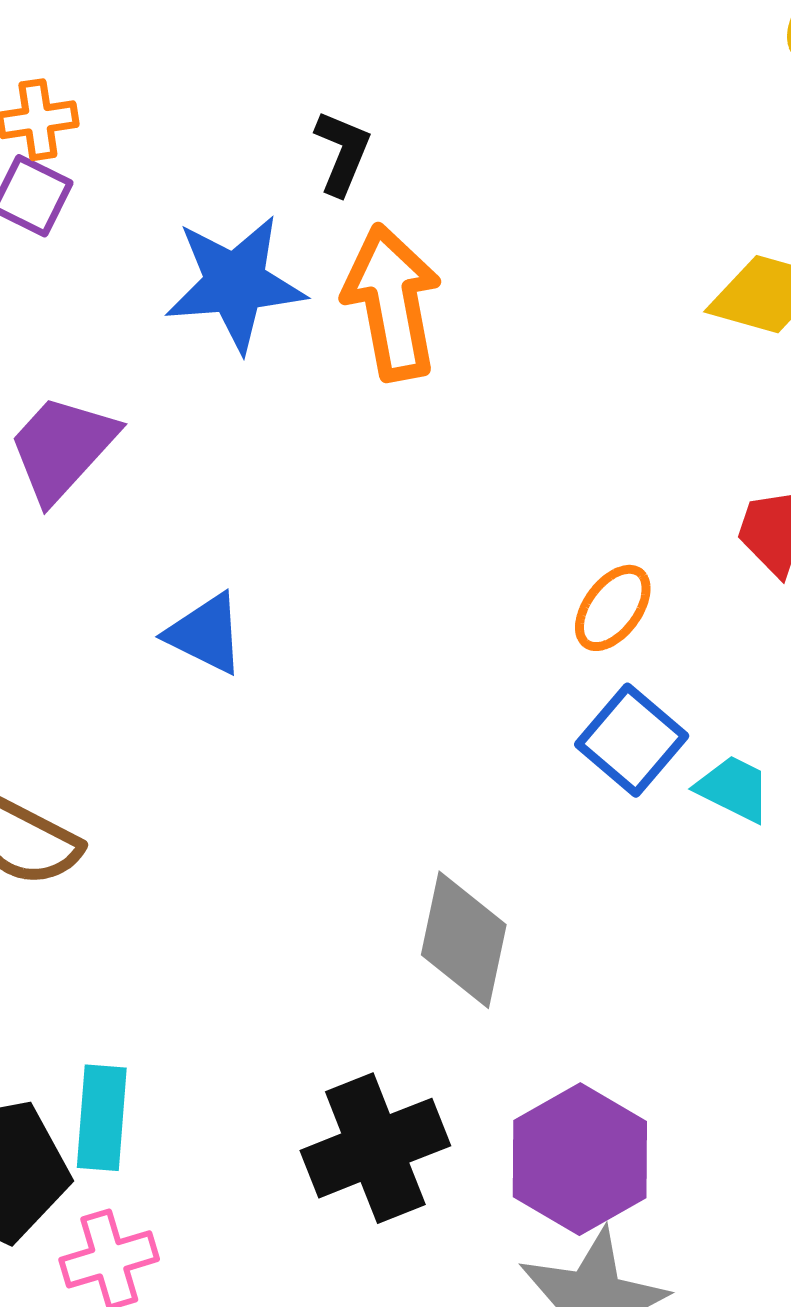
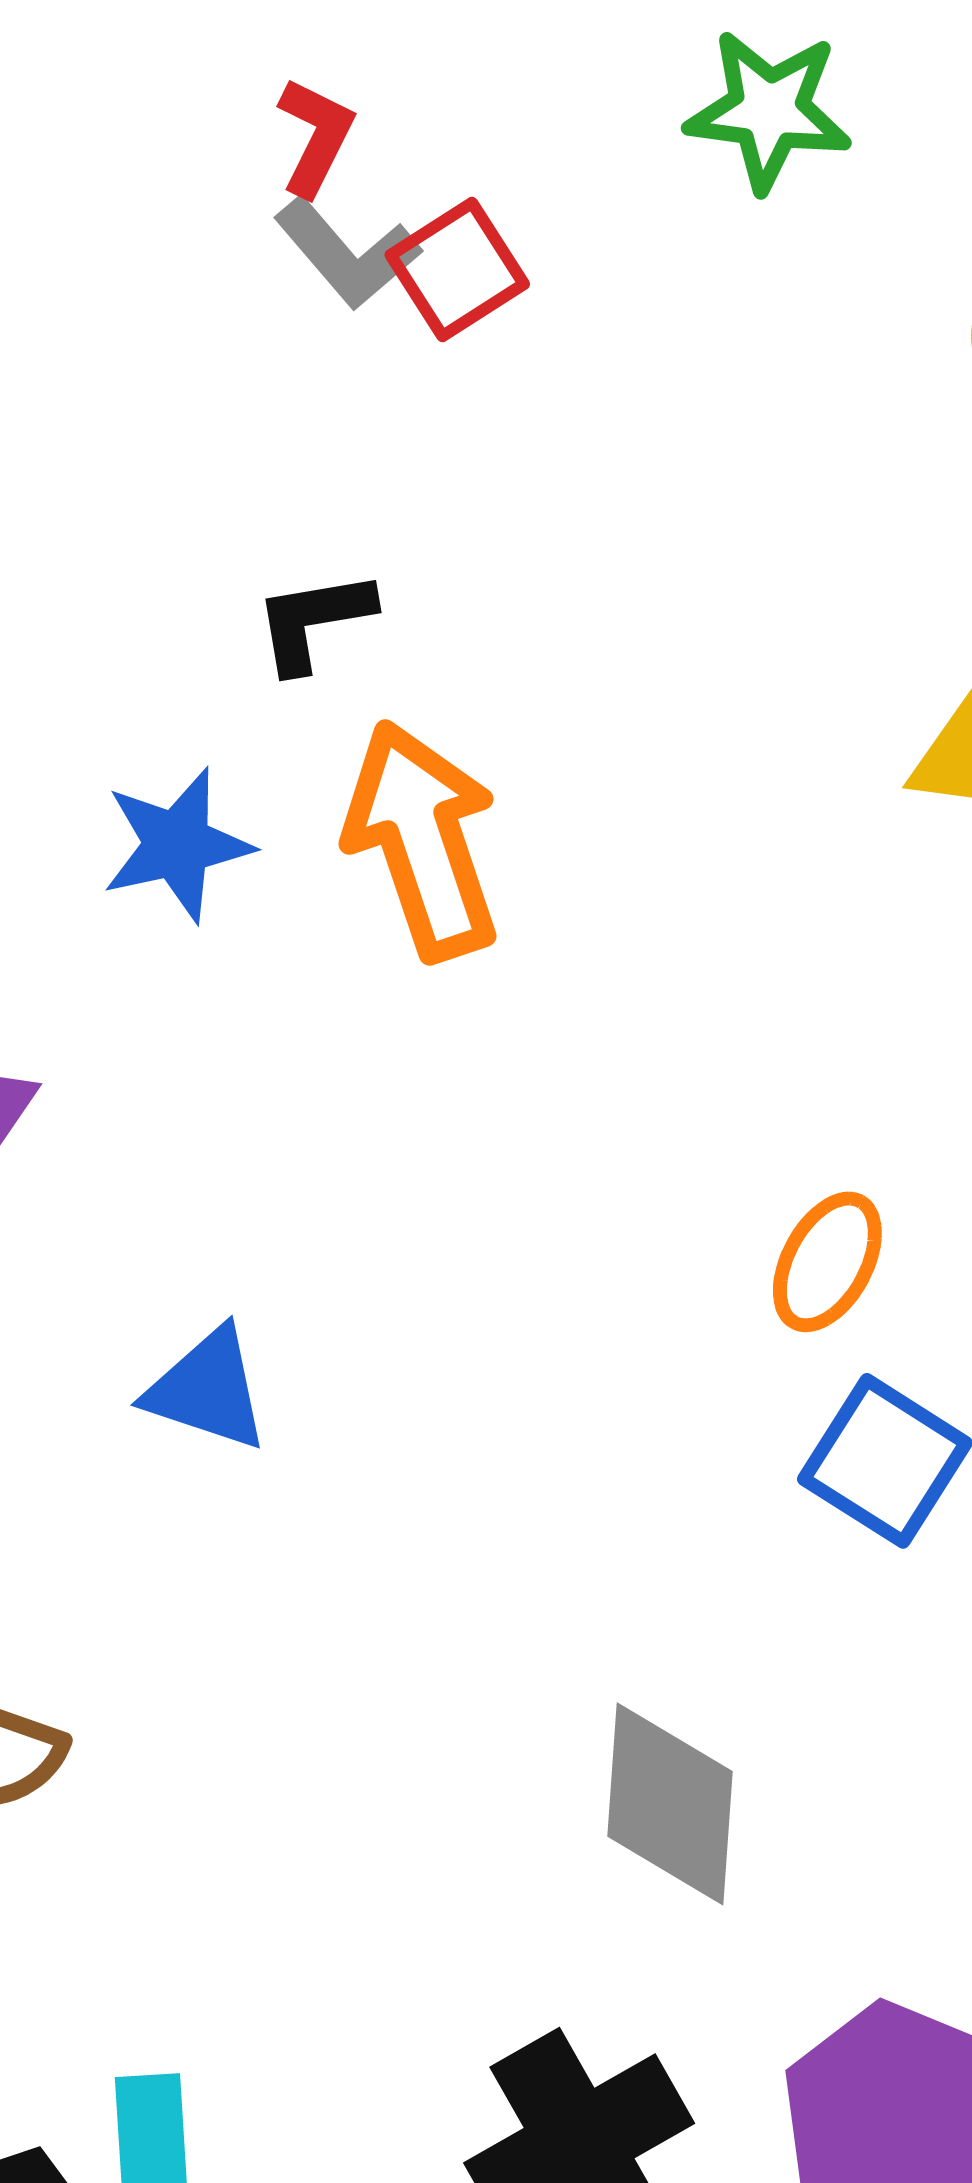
black L-shape: (342, 153) -> (314, 621), turned -114
blue star: (235, 283) -> (177, 845), size x0.7

